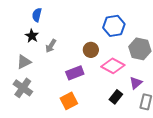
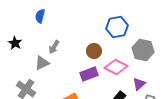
black star: (32, 36) -> (15, 43), moved
gray triangle: (24, 62) -> (42, 63), moved
purple rectangle: (75, 73) -> (89, 74), moved

